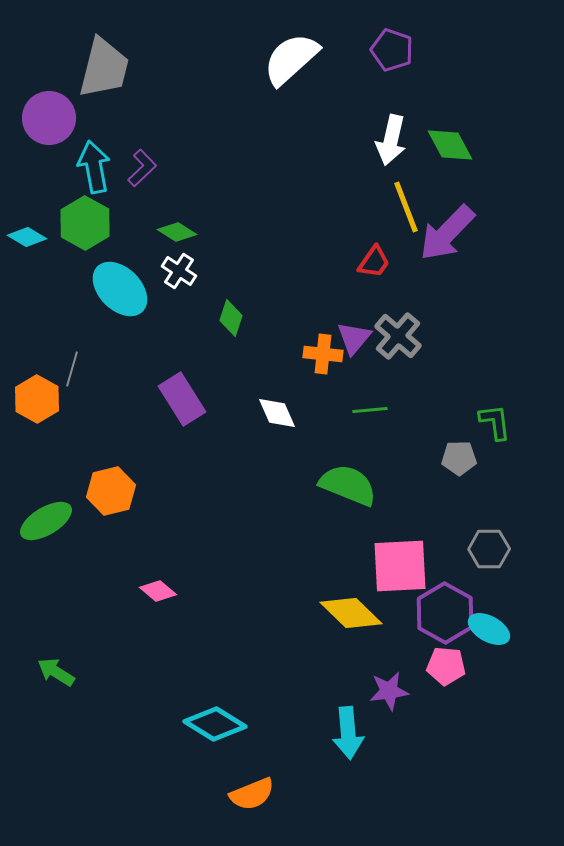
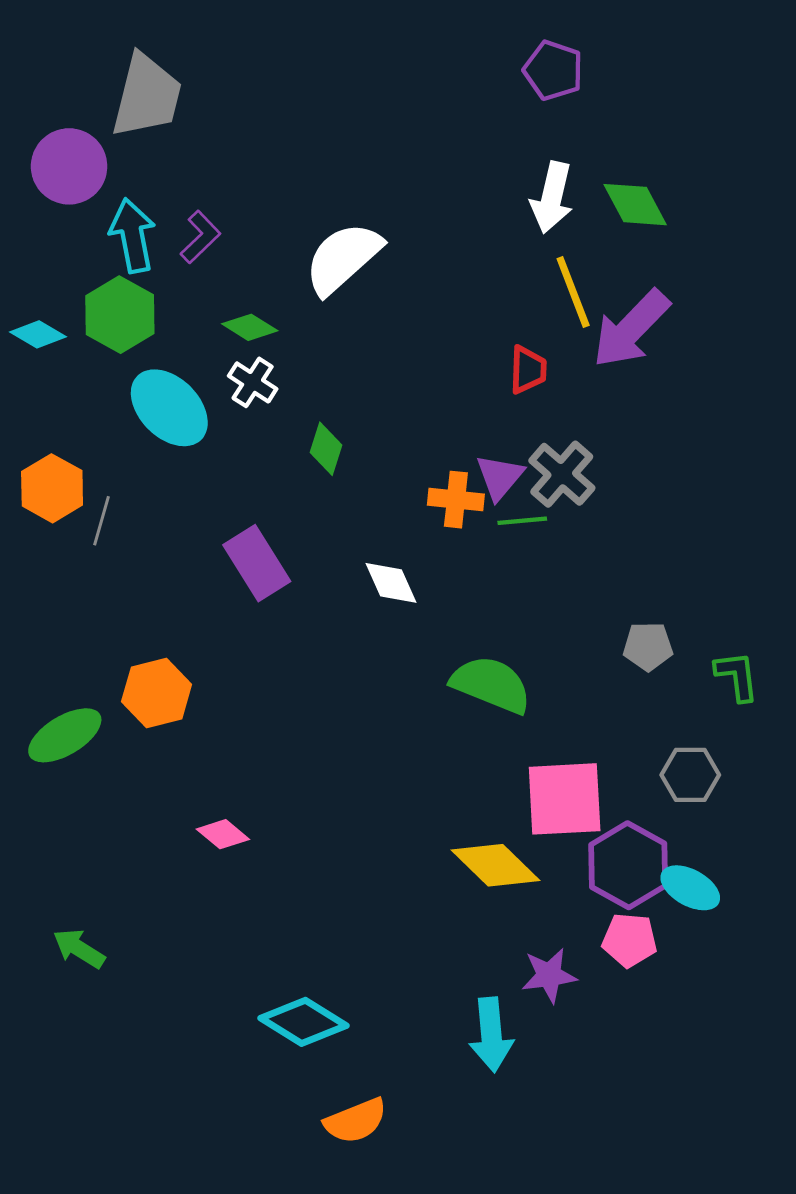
white semicircle: (291, 59) -> (343, 258), moved
red trapezoid: (374, 262) -> (528, 370), turned -33
orange hexagon: (37, 399) -> (52, 488), moved
green line: (370, 410) -> (522, 521), moved
green L-shape: (495, 422) -> (737, 676), moved

